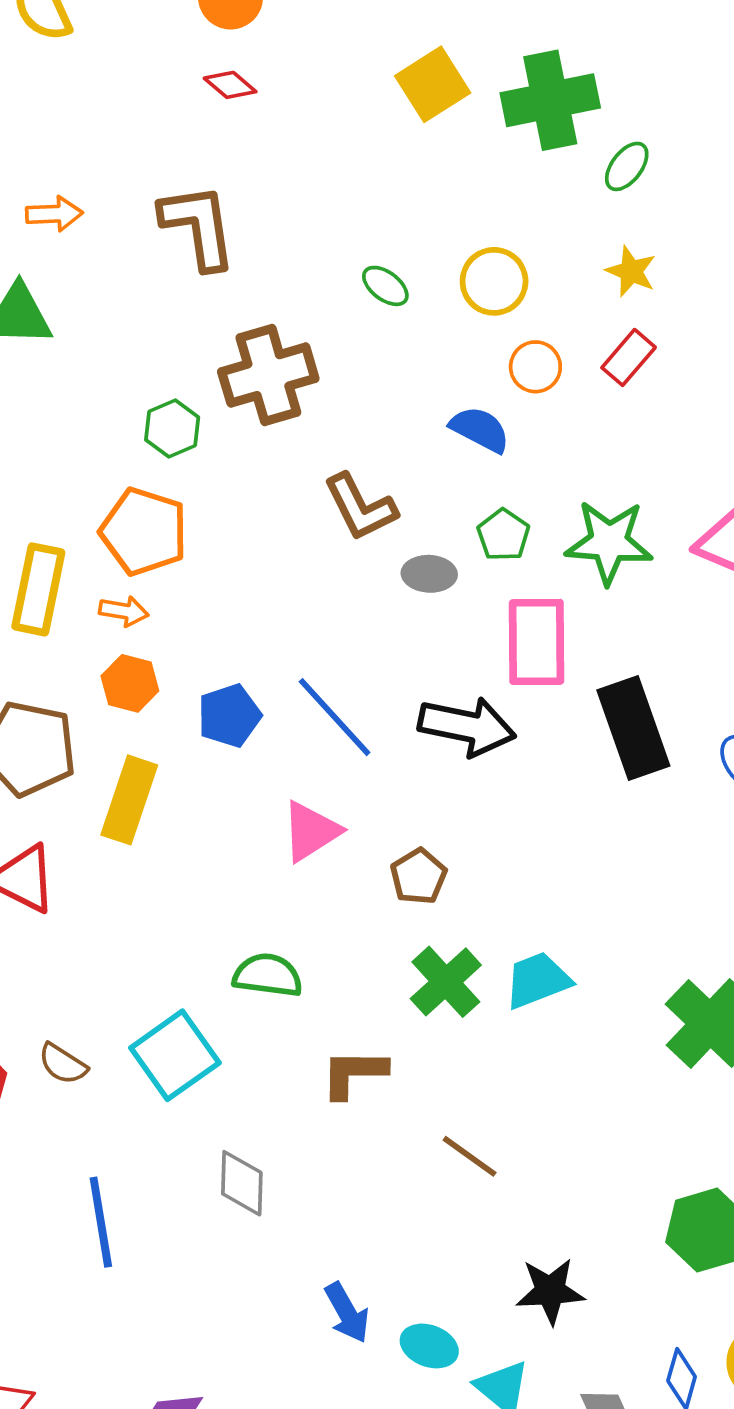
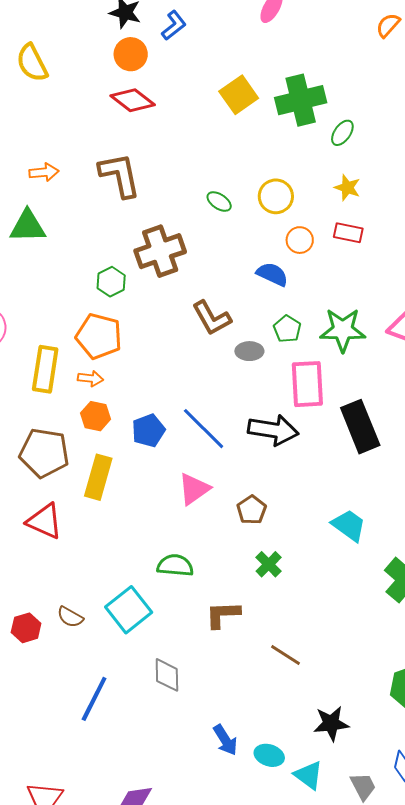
red diamond: (230, 85) -> (133, 100), size x1.6
red rectangle: (629, 357) -> (348, 233), turned 64
cyan trapezoid: (537, 980) -> (349, 525), moved, turned 60
green cross: (446, 982) -> (269, 564), size x0.7
blue line: (101, 1222) -> (94, 699), turned 39

